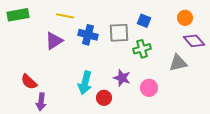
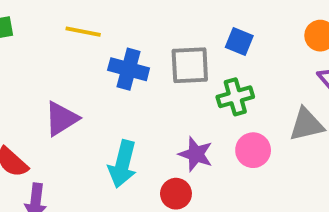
purple triangle: (54, 41) -> (61, 119), moved
pink circle: (149, 88) -> (253, 150), moved
red circle: (104, 98) -> (176, 194), moved

